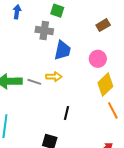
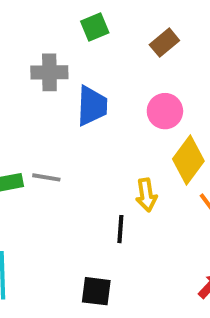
green square: (57, 11) -> (95, 27), moved, turned -32
yellow arrow: (54, 77) -> (146, 195), moved, turned 91

